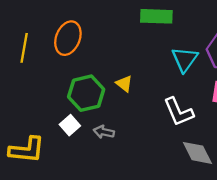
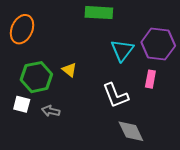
white square: (70, 125) -> (22, 104), turned -36

